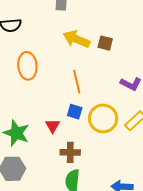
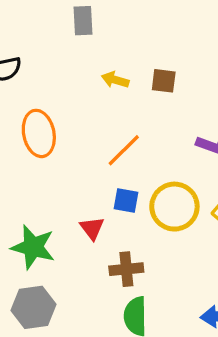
yellow arrow: (76, 39) -> (115, 80), size x0.6
orange line: (77, 82) -> (124, 150), turned 65

